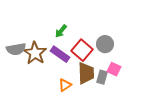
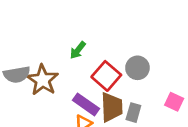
purple rectangle: (60, 54) -> (86, 104), moved
pink square: (114, 69) -> (174, 102), moved

